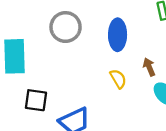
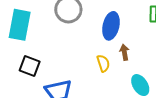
brown arrow: (149, 67) -> (124, 52), moved

